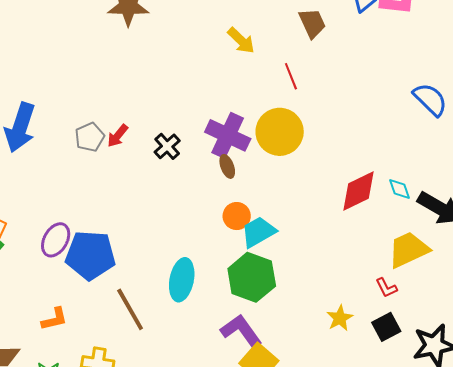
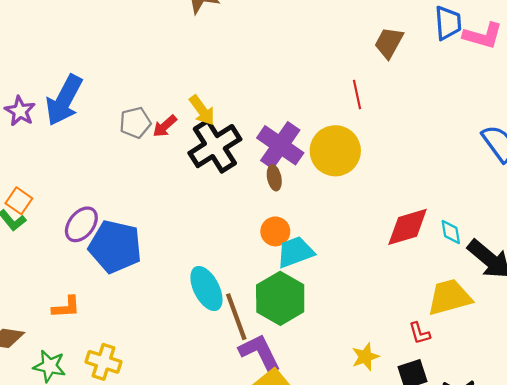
brown trapezoid: (312, 23) -> (389, 43), turned -136
yellow arrow: (241, 41) -> (202, 110), moved
black cross: (167, 146) -> (215, 146), size x1.8
cyan ellipse: (182, 280) -> (206, 289), turned -48
brown line: (130, 309) -> (236, 317), moved

